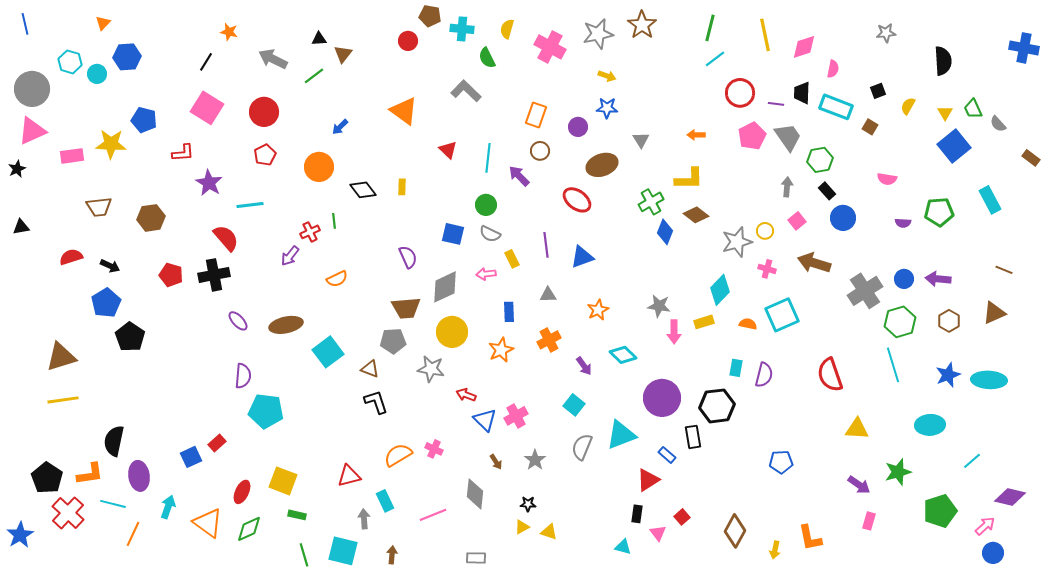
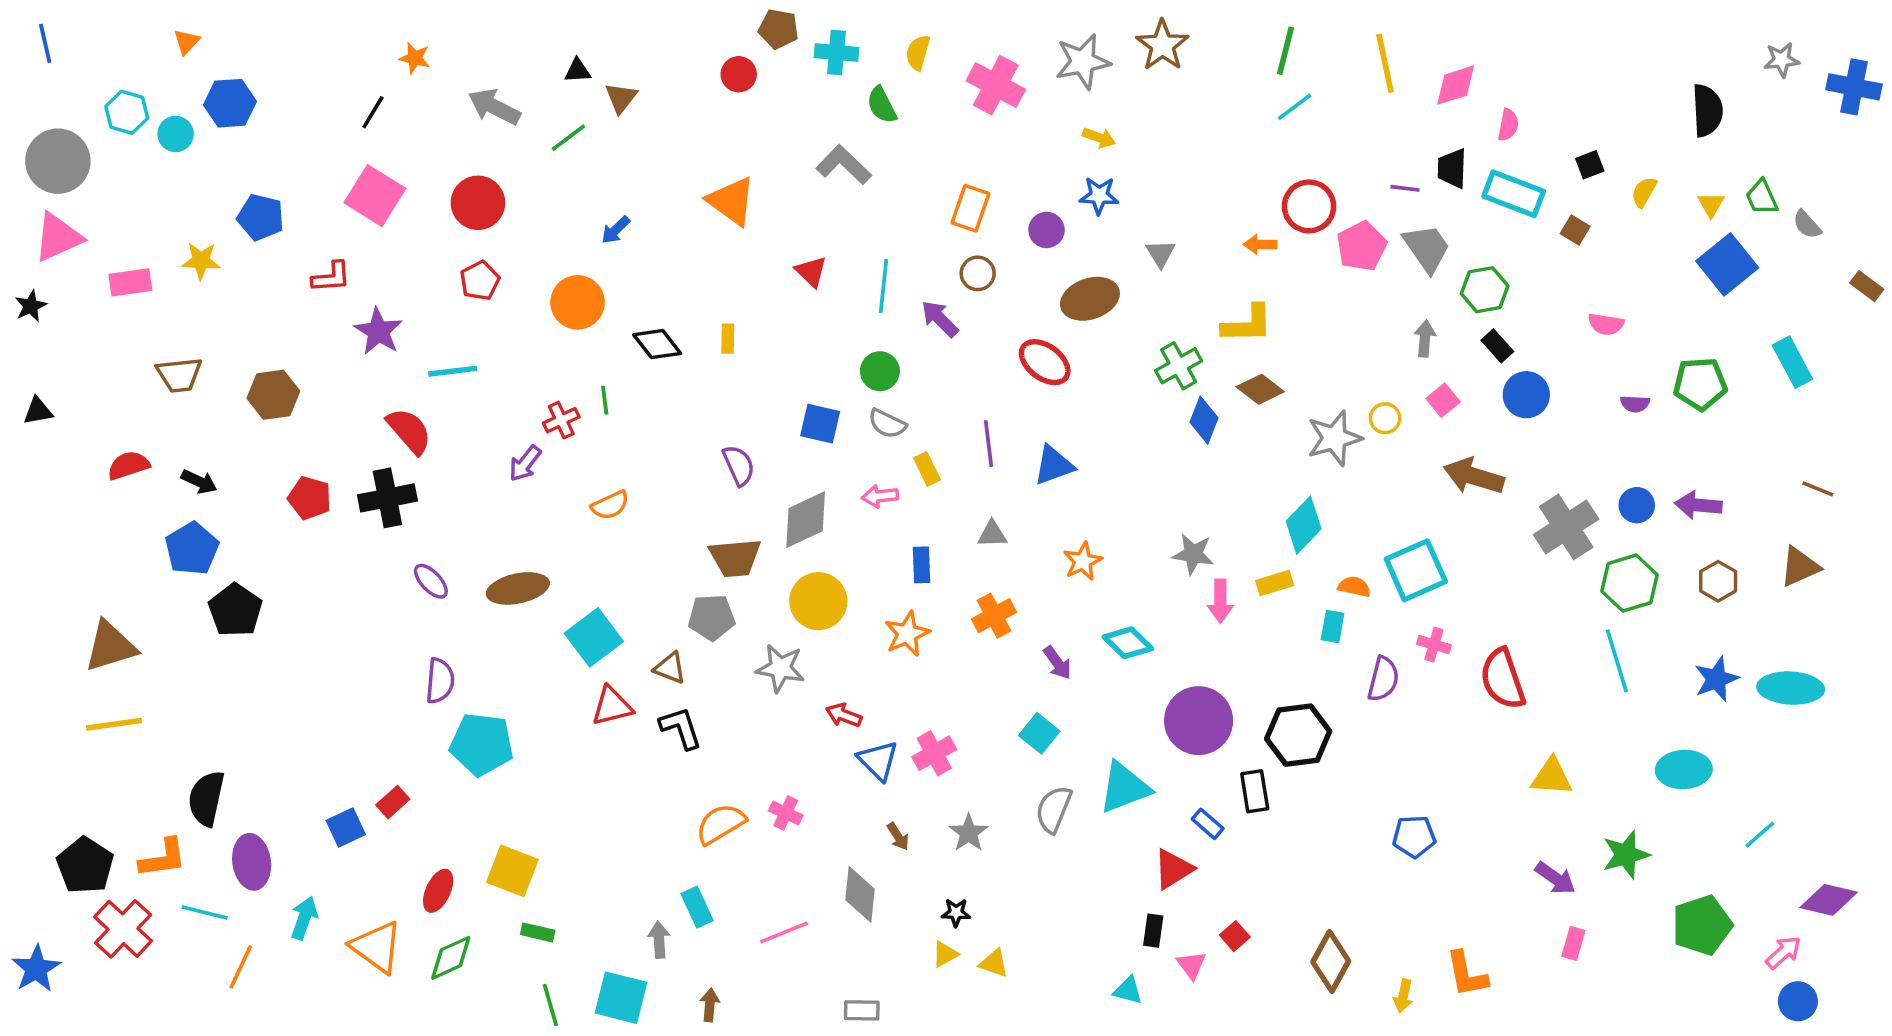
gray star: (886, 33) -> (1782, 60), moved
red circle: (740, 93) -> (1309, 206), moved
yellow star: (111, 144) -> (201, 261), size x0.7
pink cross: (767, 269) -> (1434, 645), moved
cyan rectangle: (736, 368) -> (1333, 626), moved
red triangle: (349, 476) -> (612, 706), moved

